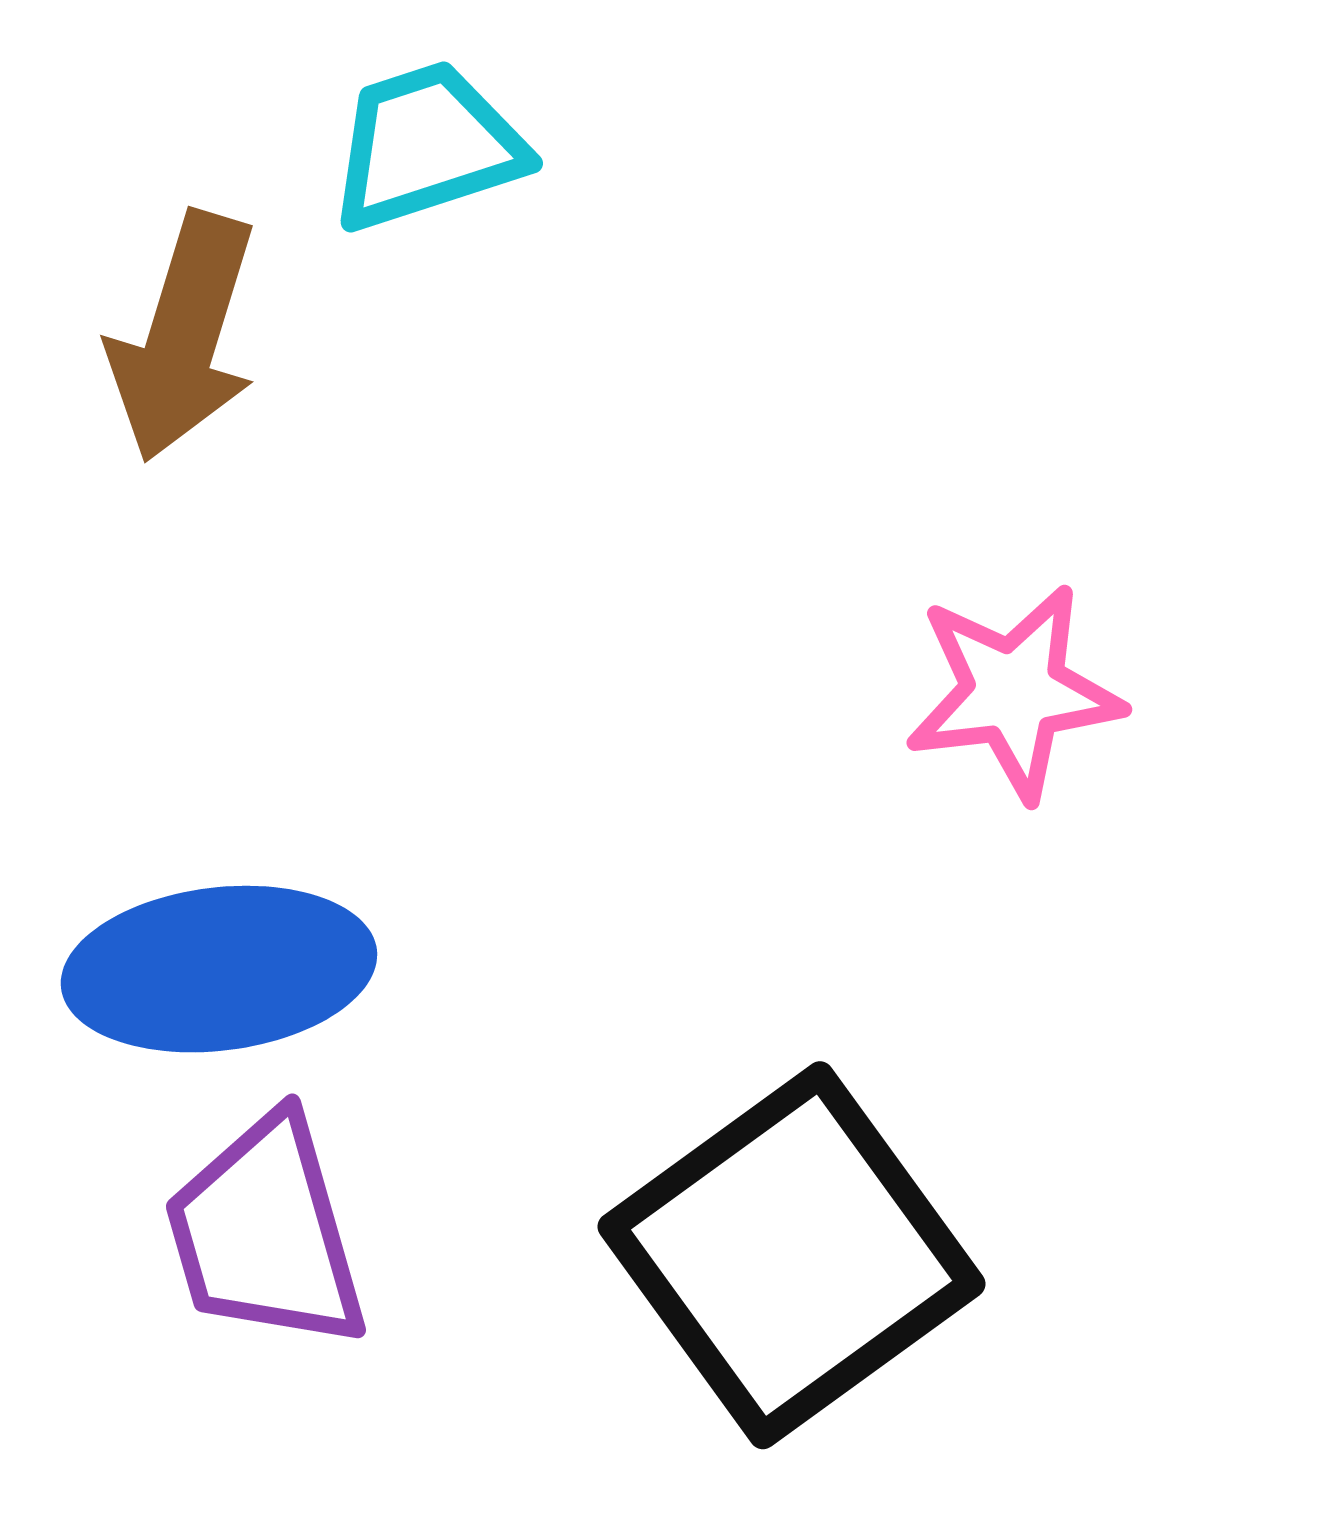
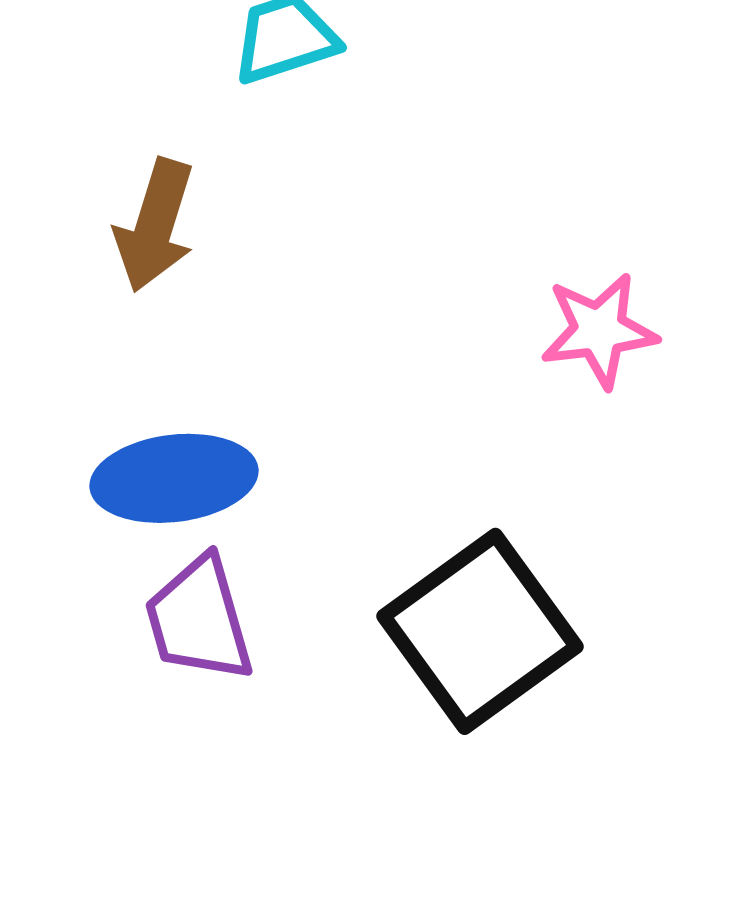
brown arrow: (183, 337) -> (155, 225), moved

